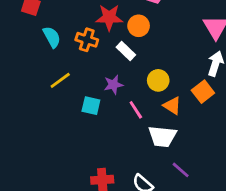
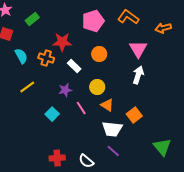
orange circle: (139, 26) -> (99, 54), moved
orange square: (203, 92) -> (134, 115), moved
cyan square: (91, 106) -> (52, 114), moved, turned 32
white trapezoid: (162, 136) -> (112, 129), moved

